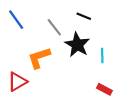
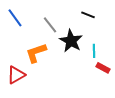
black line: (84, 16) -> (88, 15), moved
red rectangle: (104, 89) -> (103, 68), moved

